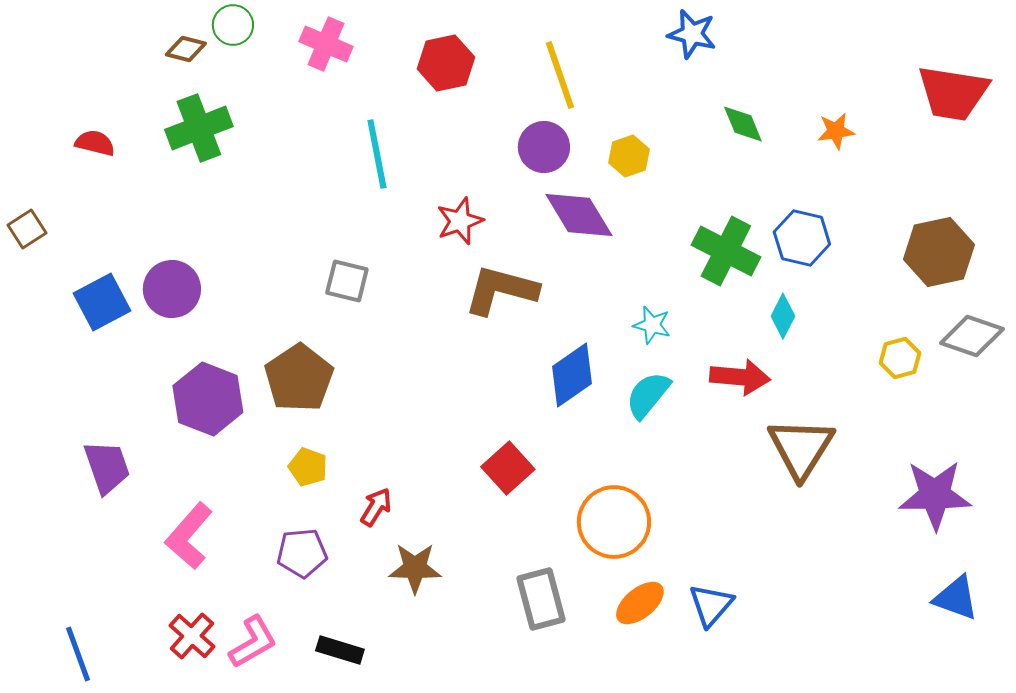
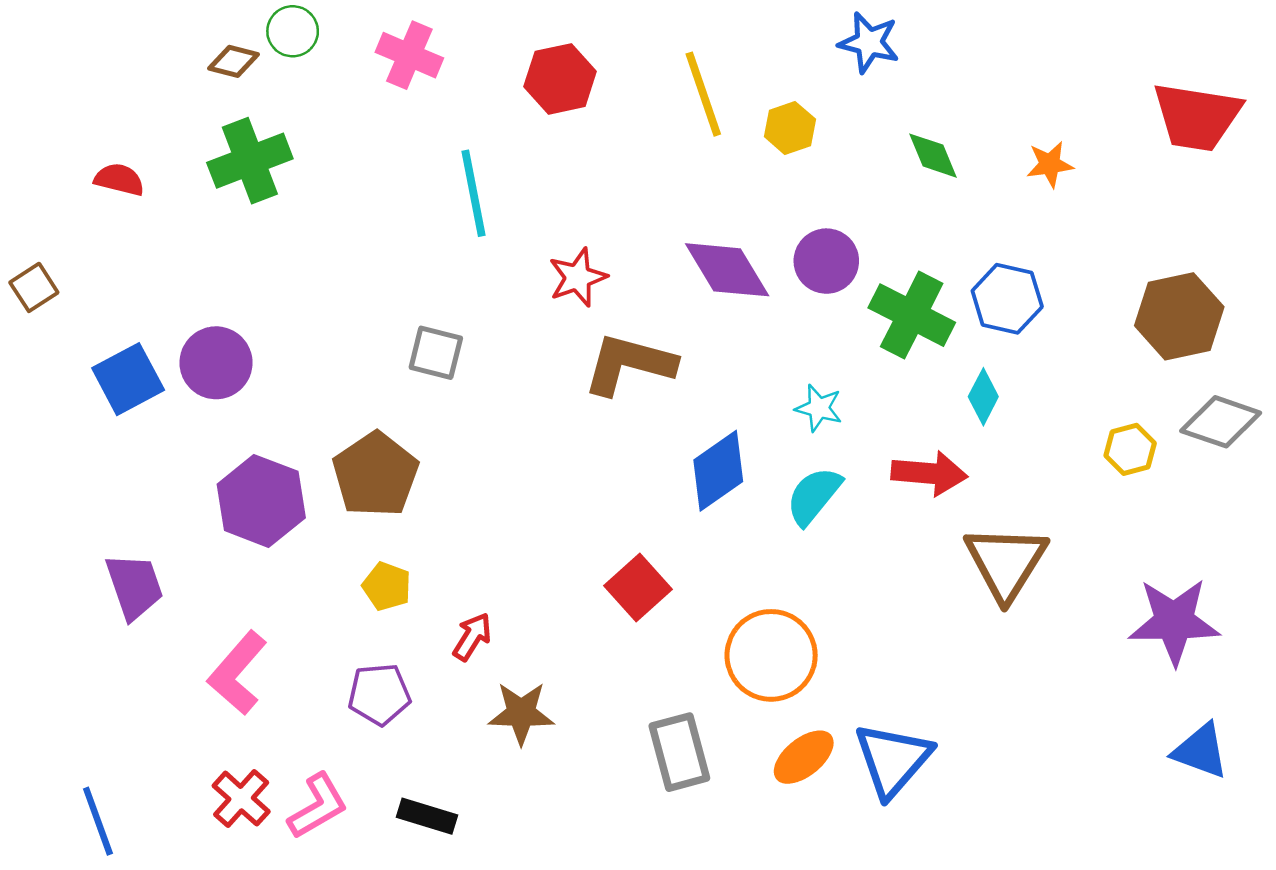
purple circle: (544, 147) -> (826, 261), moved
yellow hexagon: (629, 156) -> (790, 128), moved
blue triangle: (711, 605) -> (893, 760), size x1.4

